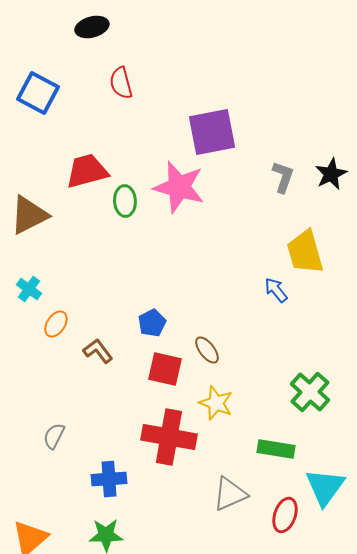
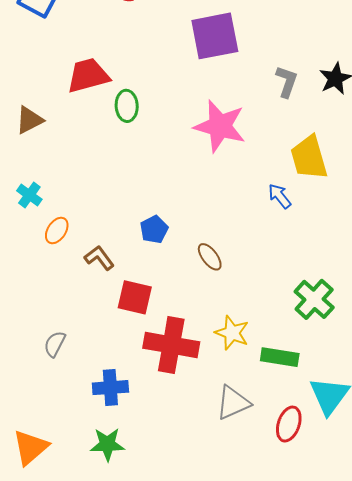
pink star: (179, 187) -> (220, 126), moved
brown triangle: (29, 215) -> (29, 120), size x0.7
red square: (165, 369) -> (135, 297), moved
yellow star: (216, 403) -> (232, 333), moved

